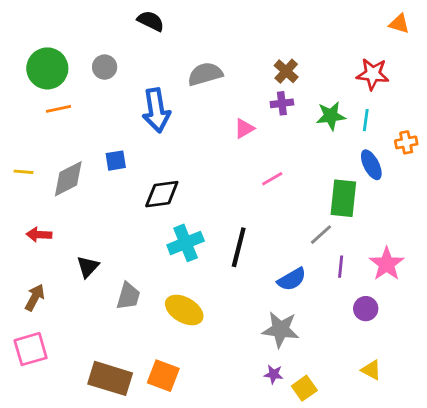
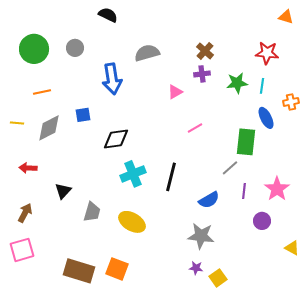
orange line: (58, 109) -> (42, 92), moved
yellow triangle: (371, 370) -> (292, 248), moved

